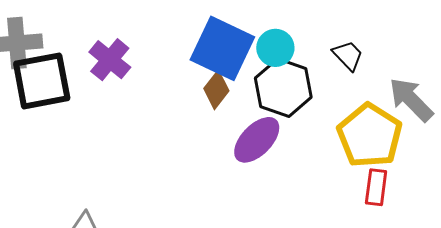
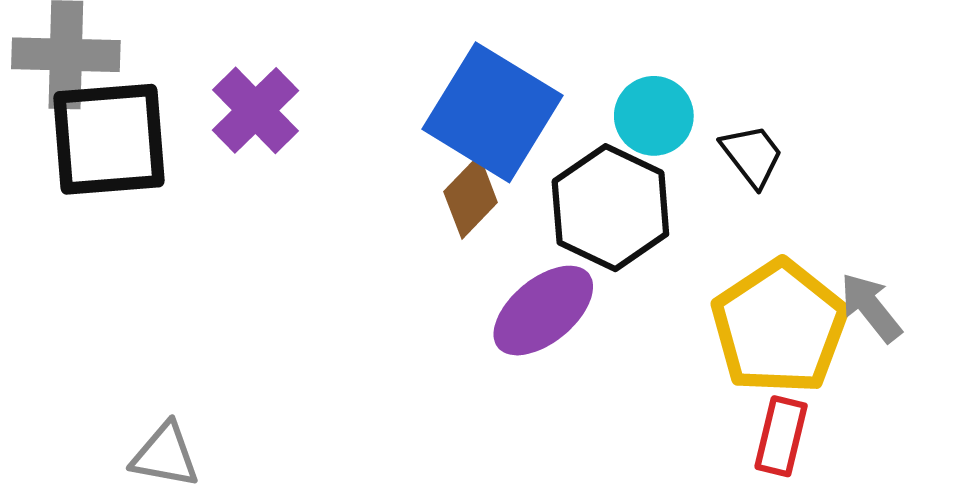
cyan circle: (275, 48) -> (654, 116), moved
gray arrow: (411, 100) -> (871, 307), moved, size x0.7

